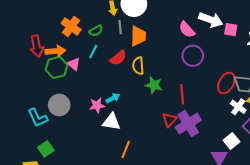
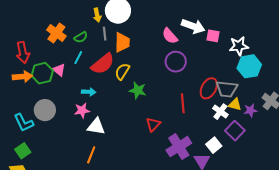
orange arrow: (55, 51) -> (22, 77), moved
red semicircle: (118, 58) -> (103, 64), size x1.4
yellow semicircle: (138, 66) -> (122, 71), turned 36
red line: (182, 94) -> (183, 103), moved
cyan arrow: (113, 98) -> (89, 92), moved, turned 32
purple cross: (188, 124) -> (179, 147), moved
green square: (46, 149) -> (23, 151), moved
orange line: (126, 149) -> (91, 155), moved

